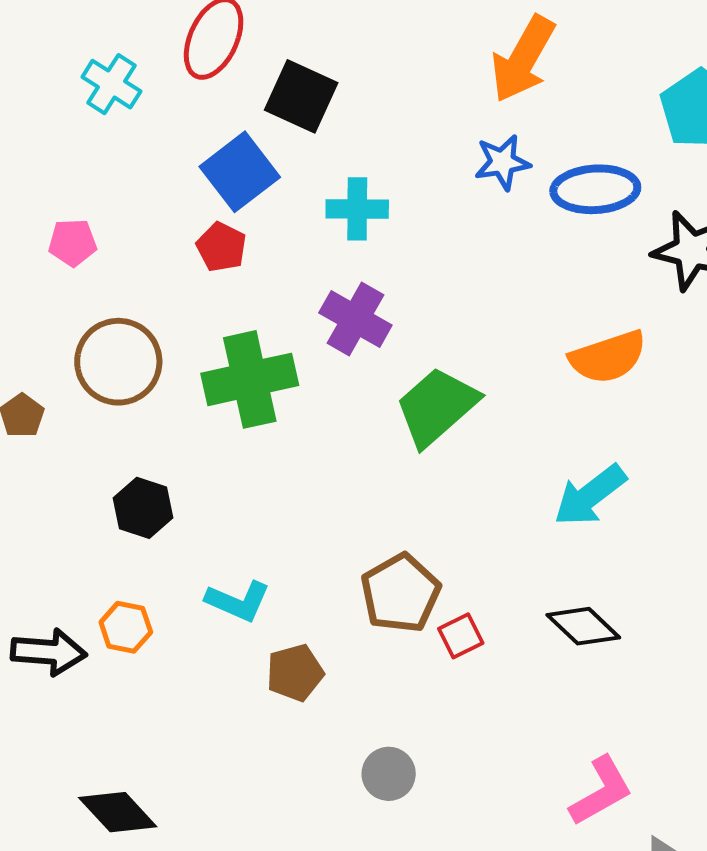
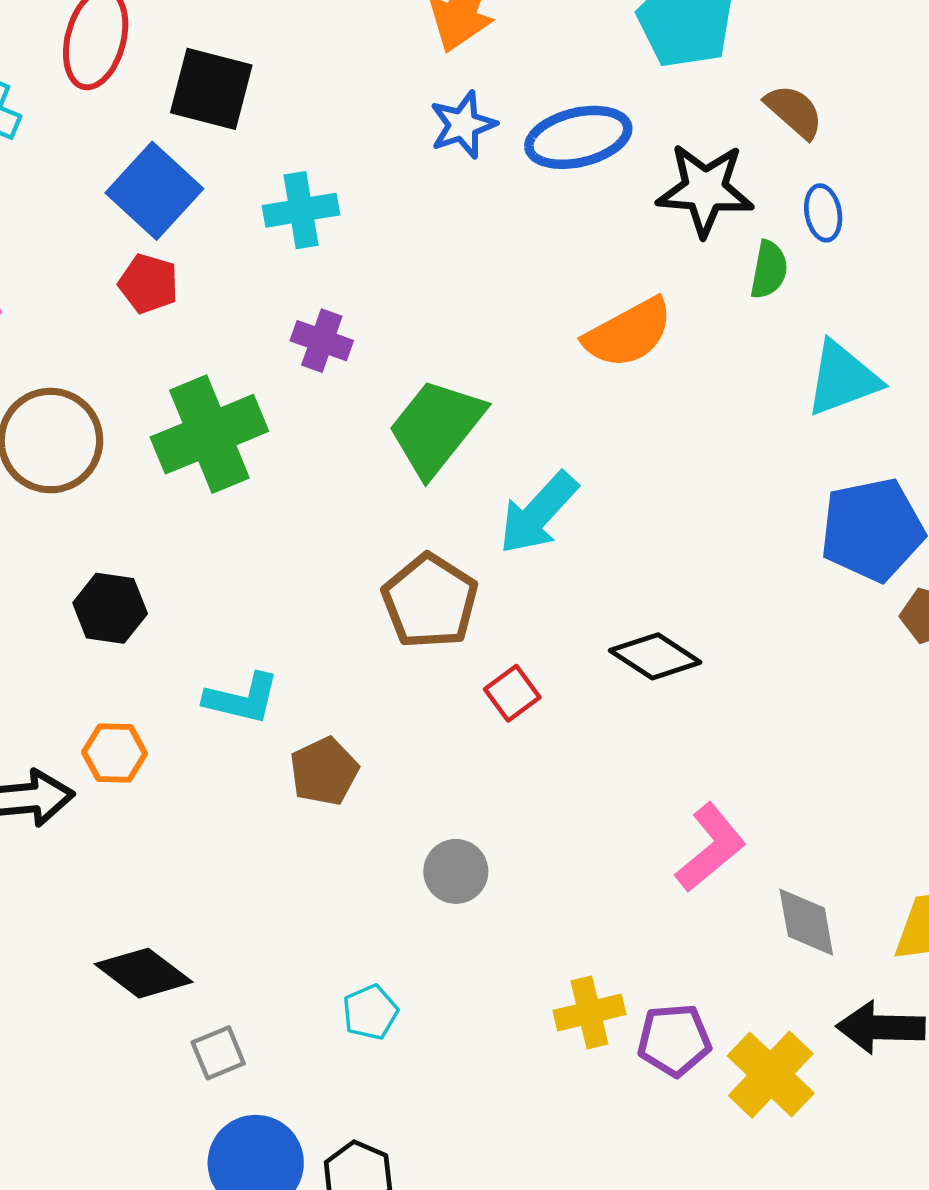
purple cross: (355, 319) -> (322, 341), size x0.7
cyan arrow: (590, 495) -> (538, 513), moved
brown pentagon: (401, 593) -> (430, 601), moved

